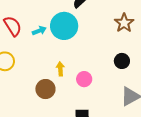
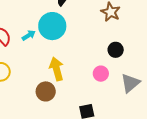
yellow arrow: (60, 69) -> (57, 69), size x1.6
pink circle: (84, 79) -> (101, 74), moved

